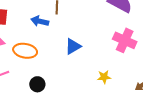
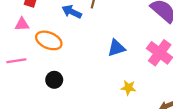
blue triangle: (73, 46) -> (116, 48), moved

